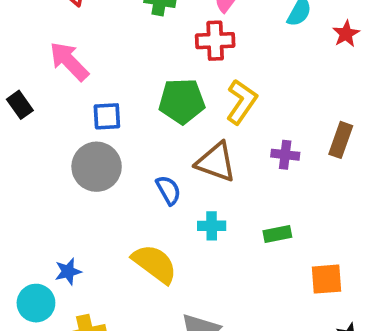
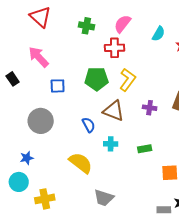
gray circle: (97, 167) -> (41, 121), moved
blue star: (68, 271) -> (27, 158), moved

